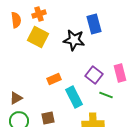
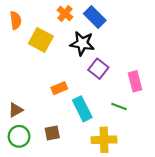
orange cross: (39, 14) -> (65, 14), moved, turned -32
blue rectangle: (94, 24) -> (95, 17), moved, turned -30
purple square: (94, 75) -> (98, 69), moved

